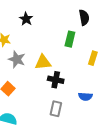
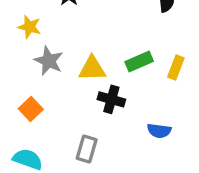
green rectangle: (70, 39) -> (139, 62), moved, turned 49
gray rectangle: (56, 109) -> (87, 149), moved

